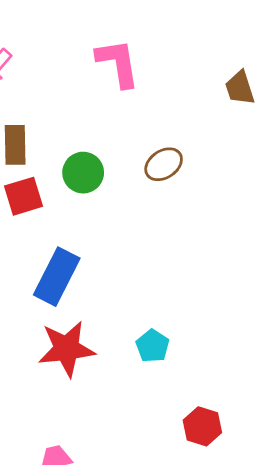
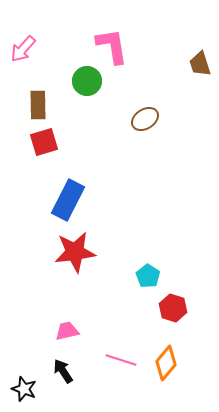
green circle: (83, 173) -> (87, 81), moved
cyan pentagon: (152, 346) -> (148, 276), moved

